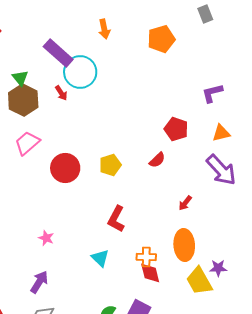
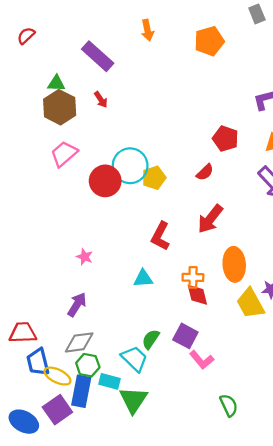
cyan circle: (80, 72) -> (130, 166), moved
green triangle: (20, 78) -> (56, 83), turned -48
red arrow: (185, 203) -> (210, 219), moved, size x1.8
cyan triangle: (100, 258) -> (143, 278), turned -48

